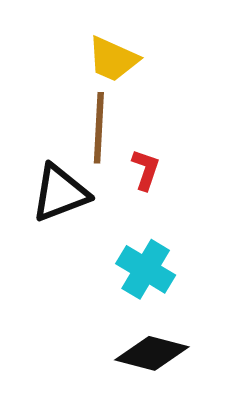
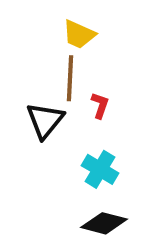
black triangle: (60, 193) -> (45, 120), turned -30

